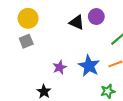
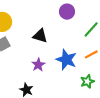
black triangle: (77, 22) -> (40, 36), moved

